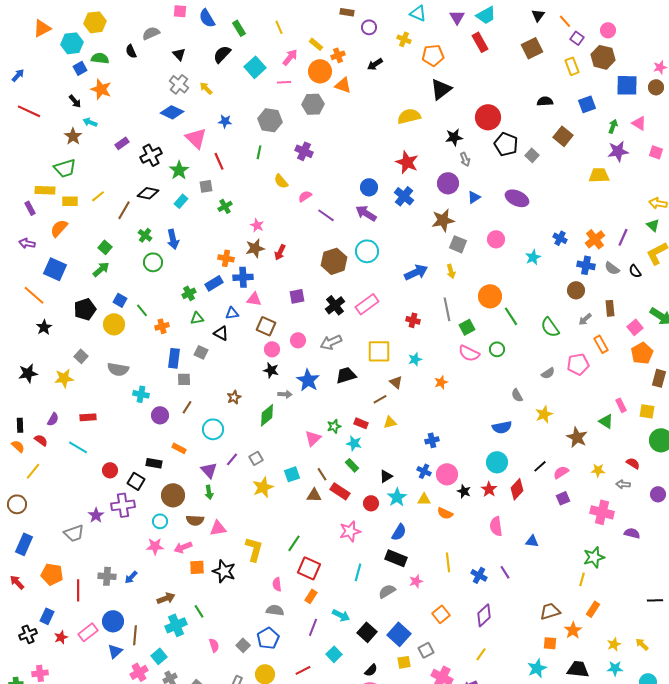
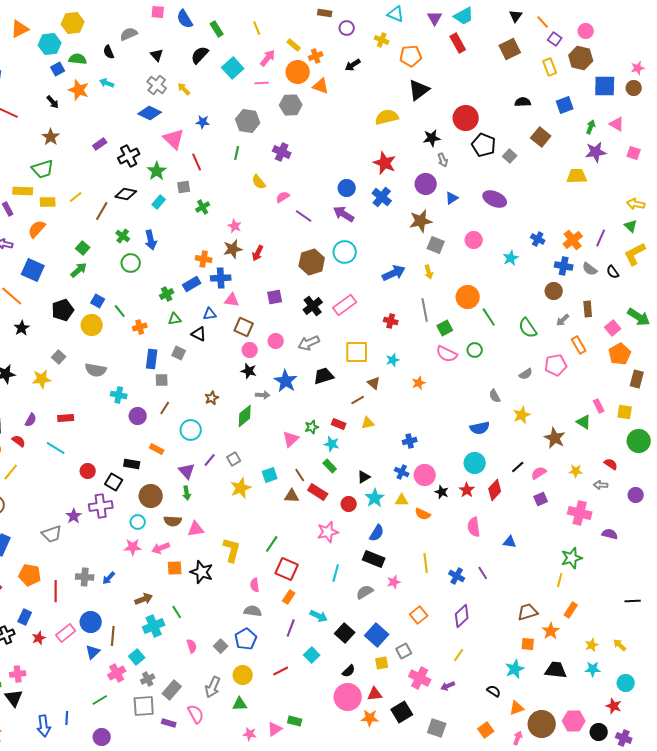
cyan arrow: (90, 122) -> (107, 83), moved

